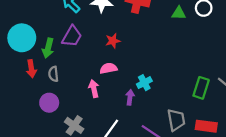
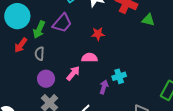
green triangle: (179, 13) -> (148, 20), moved
red arrow: (31, 69) -> (21, 45), turned 35
pink arrow: (94, 89) -> (73, 73), turned 42
purple circle: (49, 103) -> (46, 79), moved

